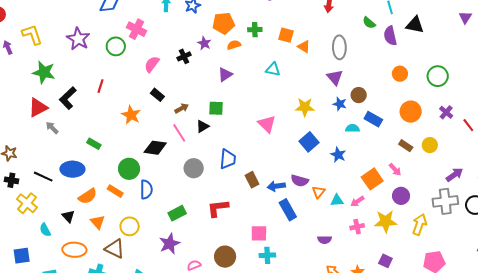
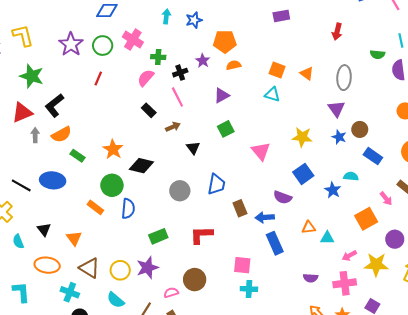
green semicircle: (369, 23) -> (377, 55), turned -40
green cross: (255, 30) -> (158, 57), moved
orange square: (286, 35) -> (277, 70), moved
green circle: (116, 46) -> (103, 46), moved
red line: (100, 86) -> (98, 78), moved
green square: (216, 108) -> (226, 129), moved, turned -35
orange star: (131, 115) -> (113, 149), moved
black triangle: (203, 126) -> (193, 148), turned -40
gray arrow: (52, 128) -> (35, 135), turned 40
cyan semicircle: (352, 128) -> (351, 176), moved
pink line: (179, 133) -> (177, 97), moved
pink arrow: (395, 169) -> (386, 199), moved
purple semicircle: (300, 181) -> (283, 197), moved
orange triangle: (319, 192) -> (309, 227), turned 40
orange semicircle: (88, 196) -> (61, 134), moved
pink arrow: (357, 201) -> (349, 256), moved
yellow circle: (130, 226) -> (120, 270), moved
pink cross: (357, 227) -> (345, 283), moved, size x1.5
brown circle: (225, 257) -> (195, 280), moved

